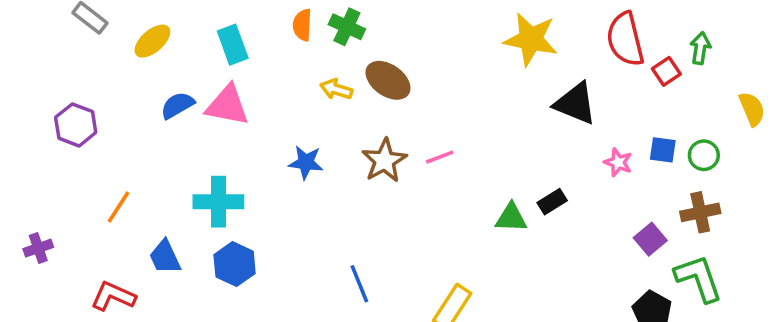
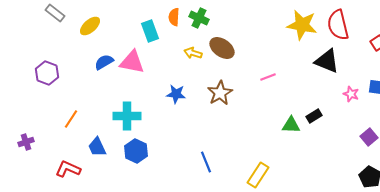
red semicircle: (625, 39) -> (338, 25), moved
cyan rectangle: (233, 45) -> (150, 31), moved
pink line: (440, 157) -> (268, 77), moved

